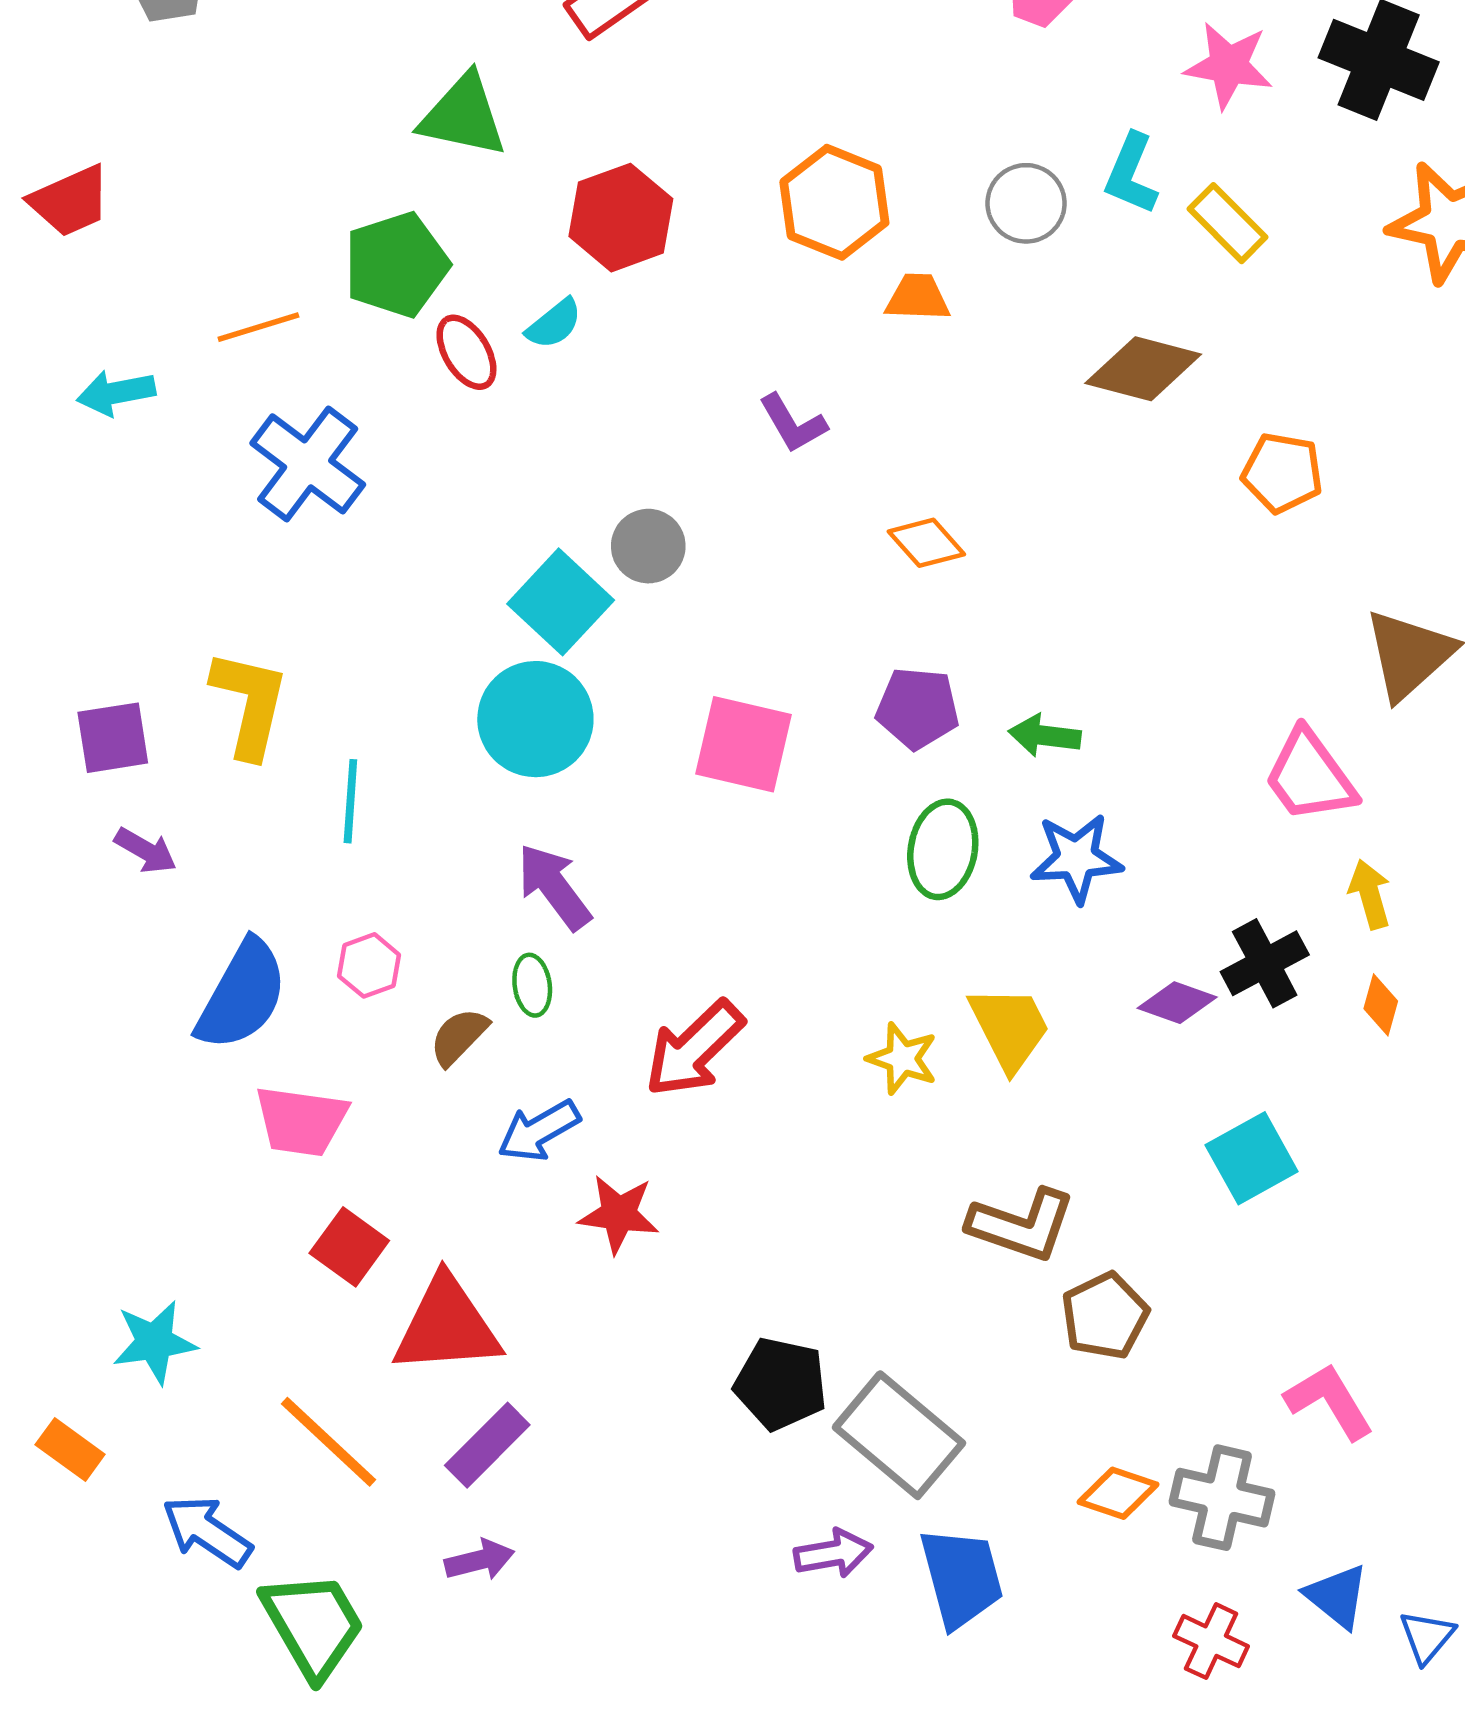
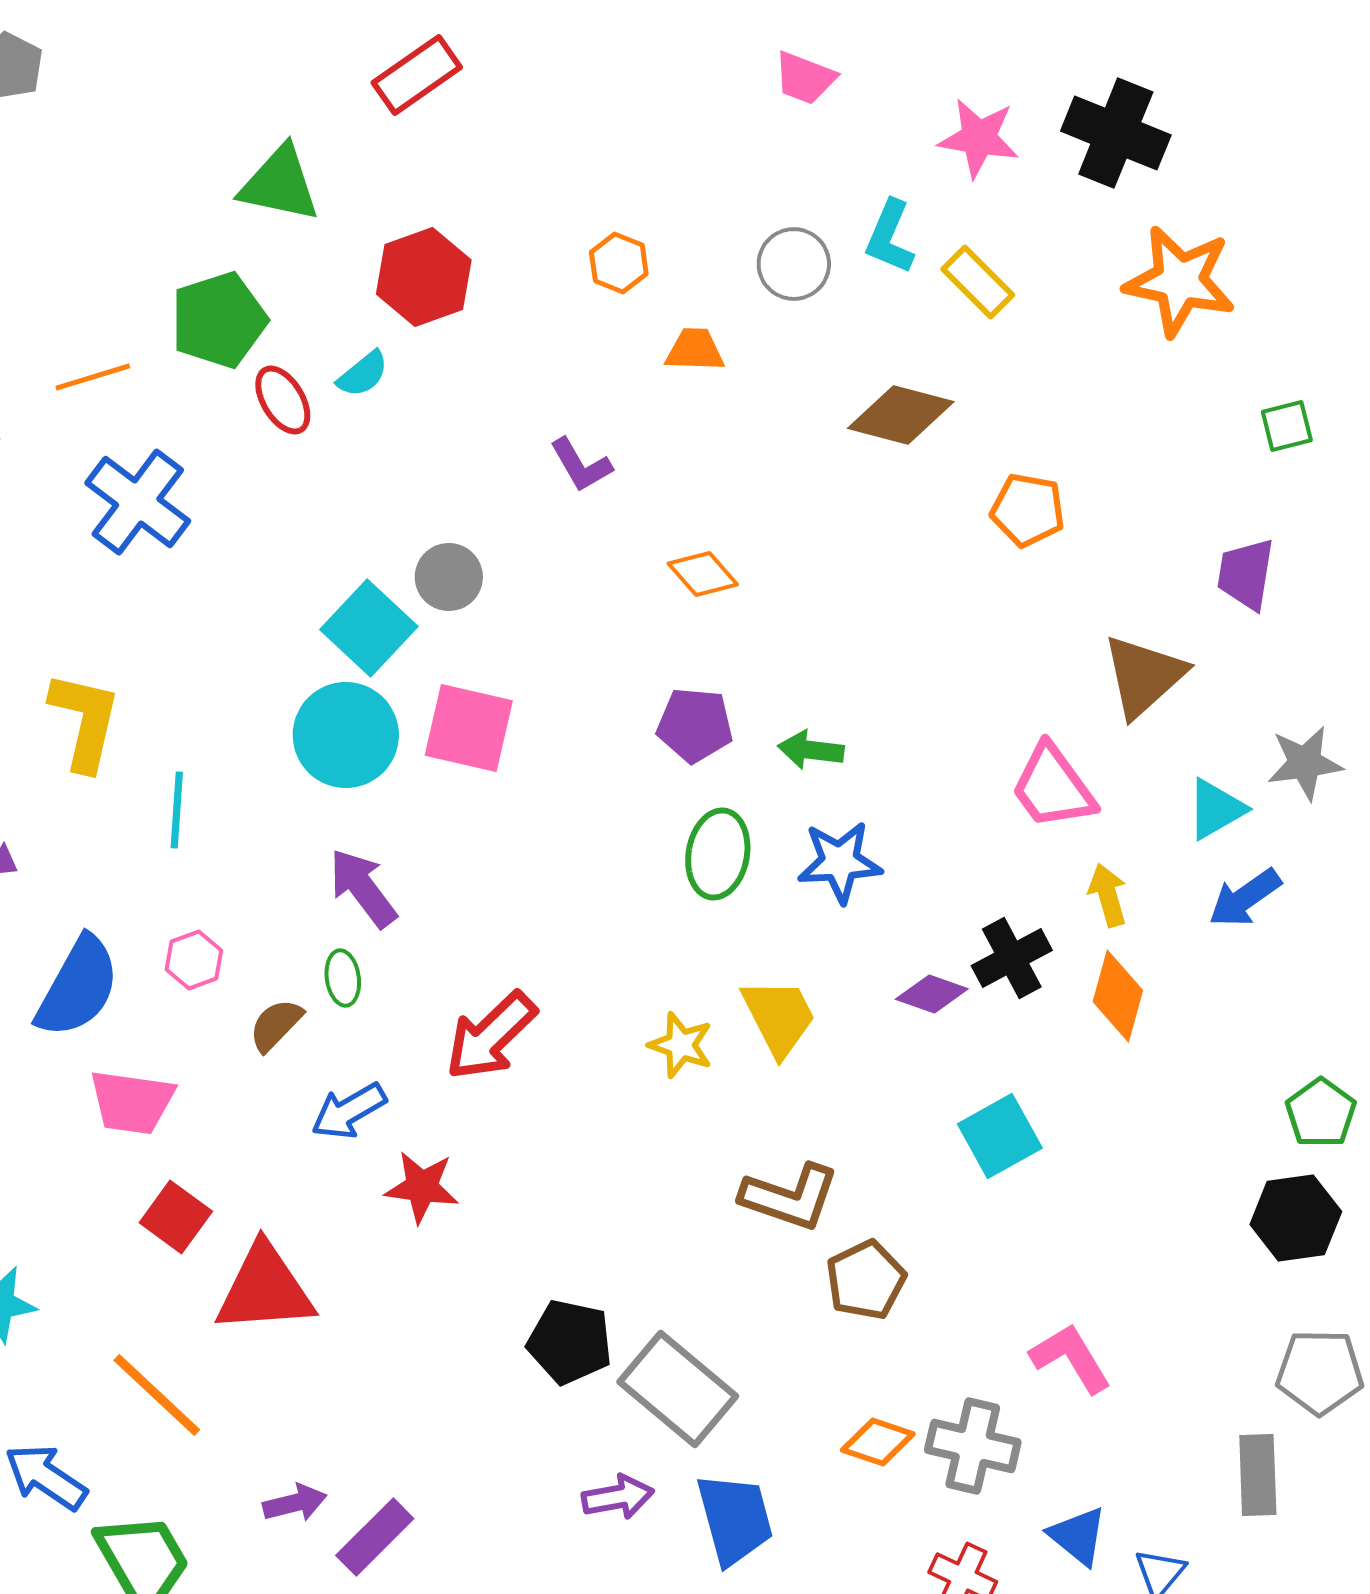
orange hexagon: (834, 202) -> (619, 263), size x0.6
pink square: (744, 744) -> (469, 728), moved
orange diamond: (1381, 1005) -> (1118, 996), size x1.6
purple rectangle: (487, 1445) -> (375, 1537), moved

